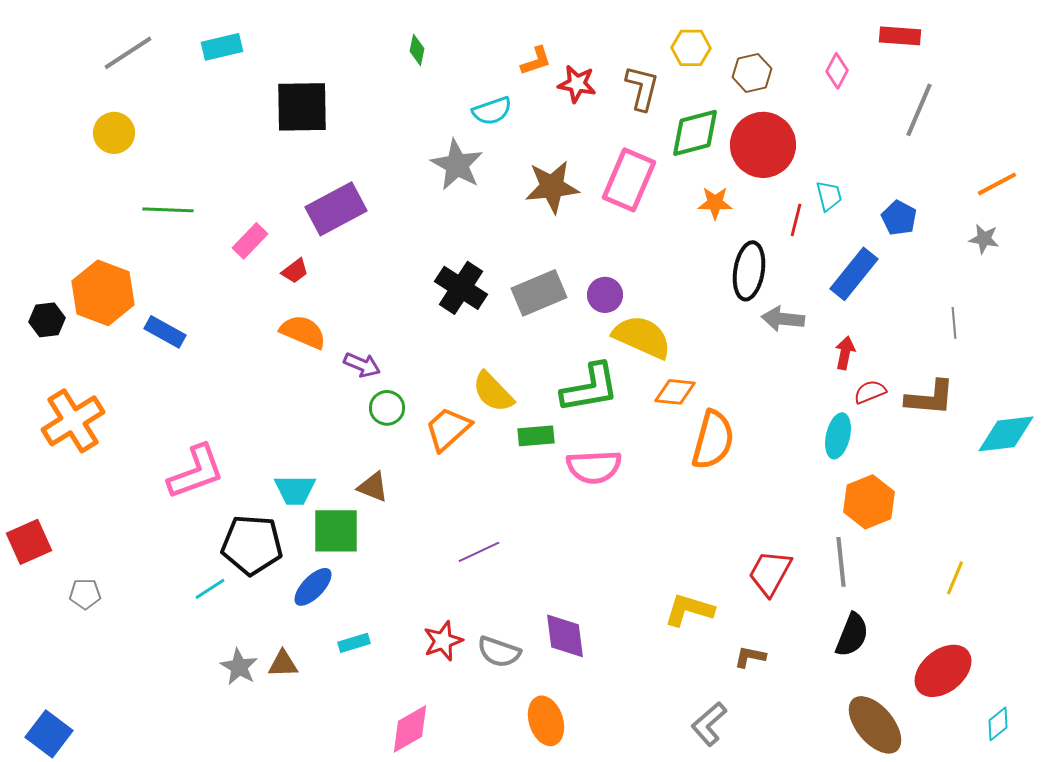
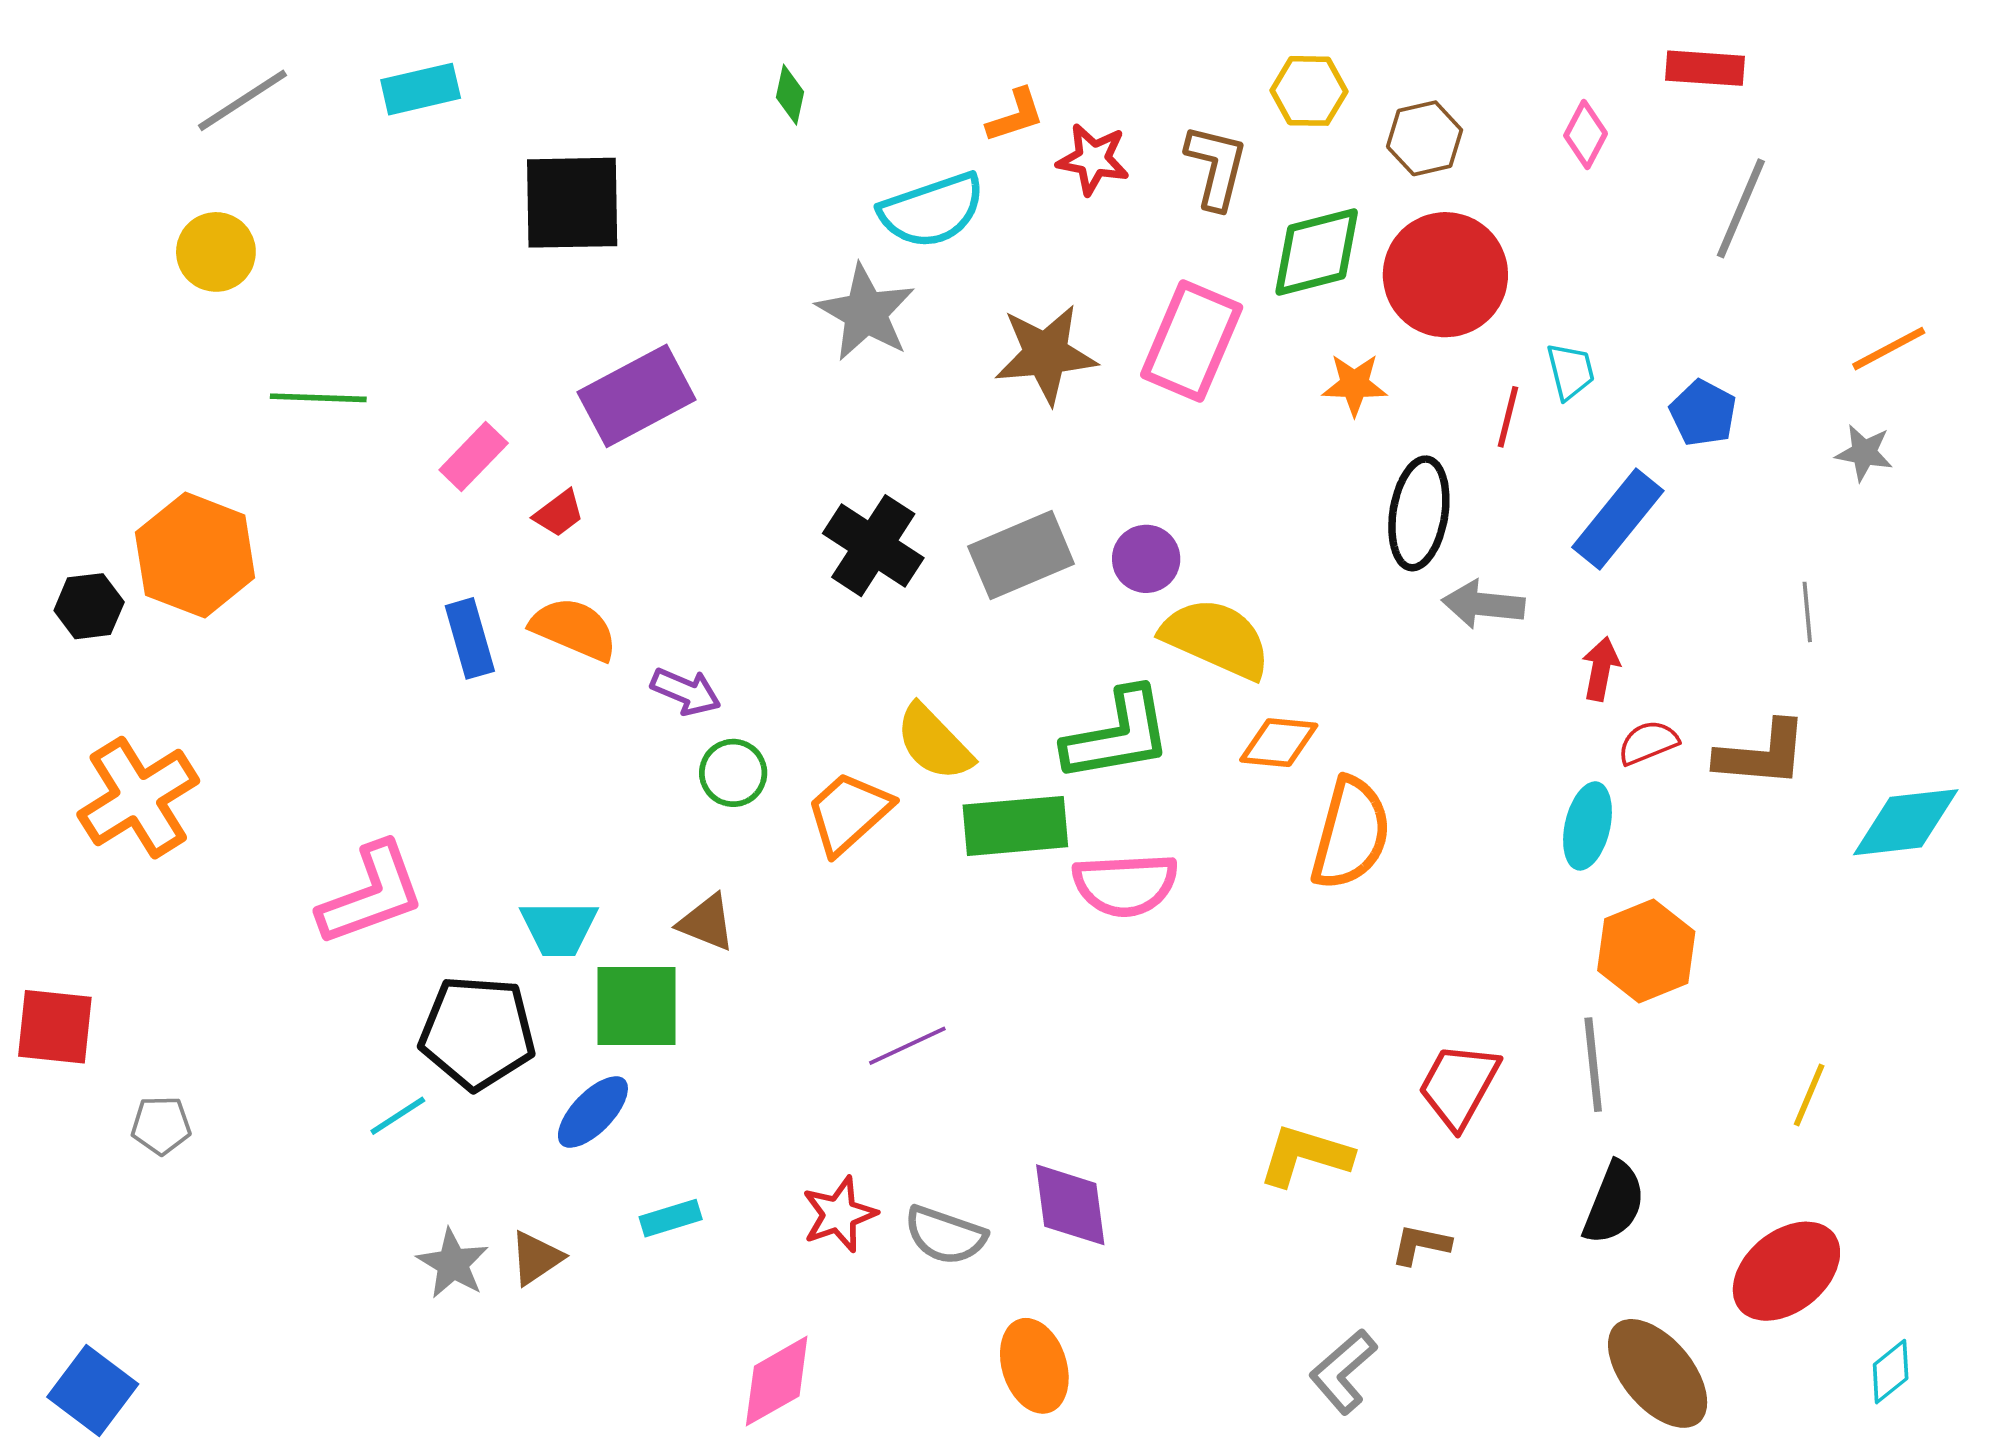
cyan semicircle: (492, 111) -> (932, 210), size x1.4
blue rectangle: (165, 332) -> (470, 638), moved, turned 45
green rectangle: (536, 436) -> (1015, 826), size x1.5
red square: (29, 542) -> (55, 1027), turned 30
brown triangle: (283, 664) -> (536, 1258), turned -32

